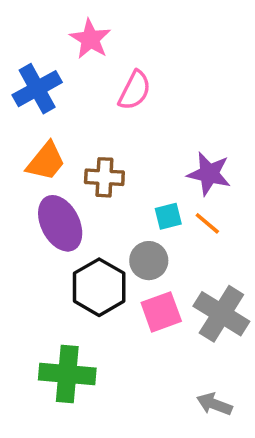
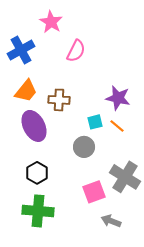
black hexagon: (99, 287) -> (37, 173), moved, size x0.7
pink square: (161, 312) -> (94, 192), moved
gray arrow: (214, 404) -> (111, 221), moved

